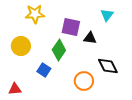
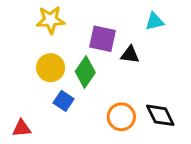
cyan triangle: (107, 15) -> (155, 21), turned 40
yellow circle: (21, 46) -> (51, 68), moved
black diamond: (108, 66) -> (160, 115), moved

